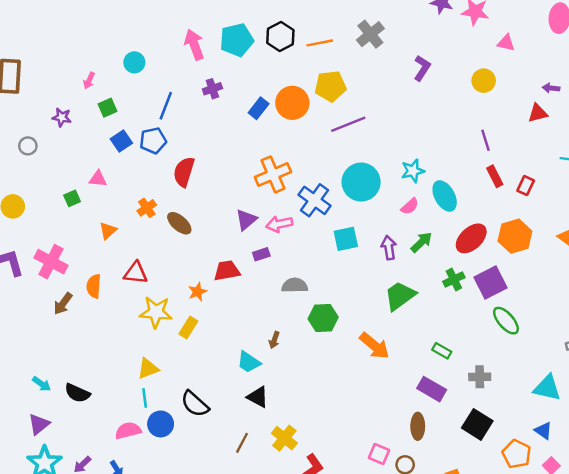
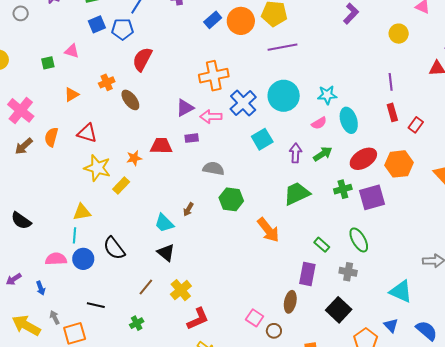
cyan square: (346, 239) -> (262, 139), turned -30
green ellipse: (506, 321) -> (359, 240), moved
purple rectangle: (432, 389) -> (307, 274), turned 60

